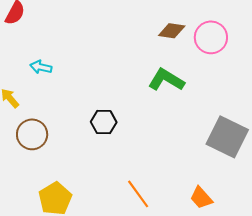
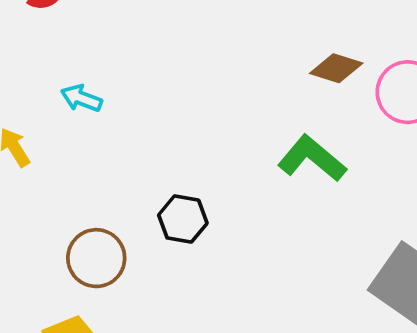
brown circle: (32, 134) -> (96, 258), moved

